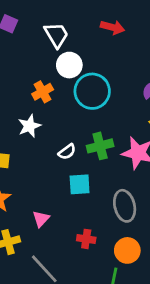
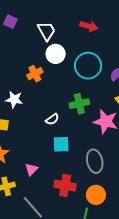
cyan circle: (92, 91) -> (88, 66), moved
white star: (29, 126) -> (14, 99), moved, turned 30
green cross: (100, 146) -> (79, 104), moved
red cross: (86, 239) -> (65, 185), size x1.5

